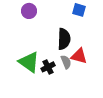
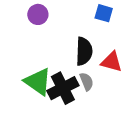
red triangle: (79, 56) -> (112, 62), moved
black cross: (48, 67) -> (63, 88), size x1.6

